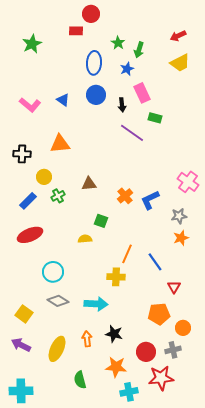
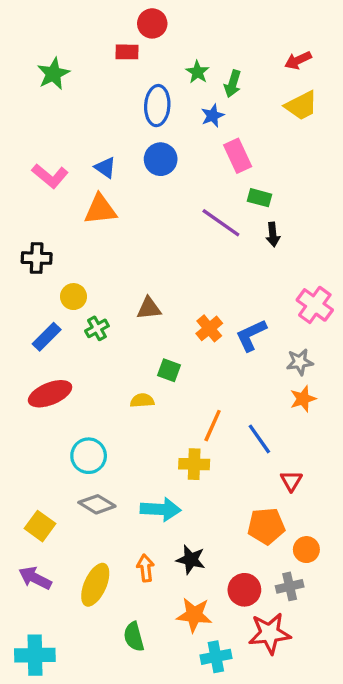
black arrow: (122, 105) -> (273, 235), moved
orange triangle: (60, 144) -> (100, 209), moved

